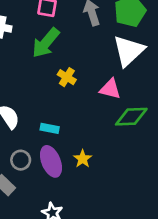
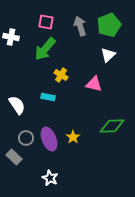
white triangle: (129, 51) -> (108, 55), size x0.6
green diamond: (131, 117) -> (112, 126), moved
cyan rectangle: (50, 128) -> (48, 97), moved

